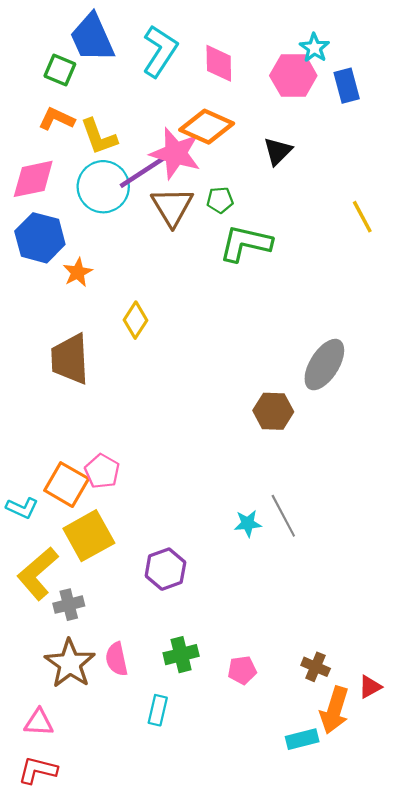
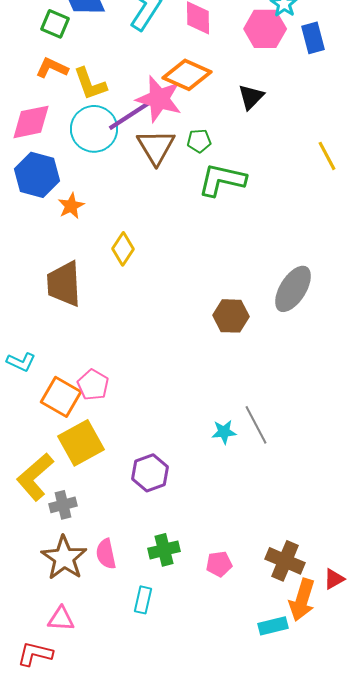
brown hexagon: (273, 411) -> (231, 316), moved
cyan L-shape: (22, 508) -> (21, 362), moved
brown cross: (316, 667) -> (285, 561), size x1.5
pink triangle: (39, 722) -> (61, 619), moved

